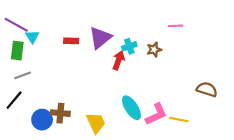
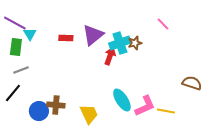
pink line: (176, 26) -> (163, 24), turned 48
cyan cross: (129, 46) -> (120, 43), size x1.5
brown star: (154, 50) -> (135, 43), moved

